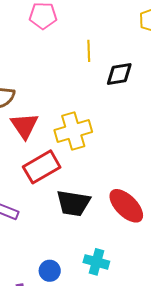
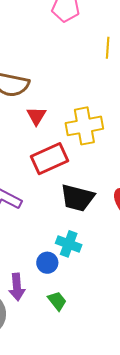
red triangle: (24, 126) -> (36, 116), size x0.7
cyan cross: (96, 262) -> (69, 244), moved

